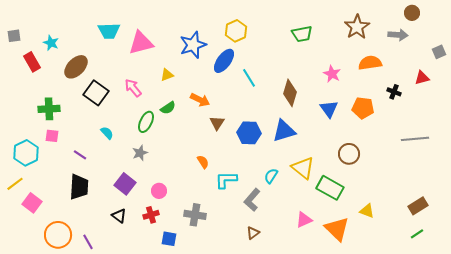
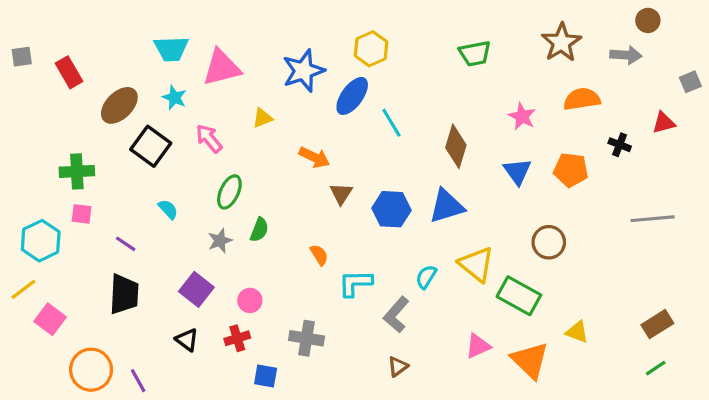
cyan star: (51, 43) -> (174, 98), moved
red rectangle: (32, 62) -> (69, 72), moved
green semicircle: (168, 108) -> (259, 230), moved, turned -35

